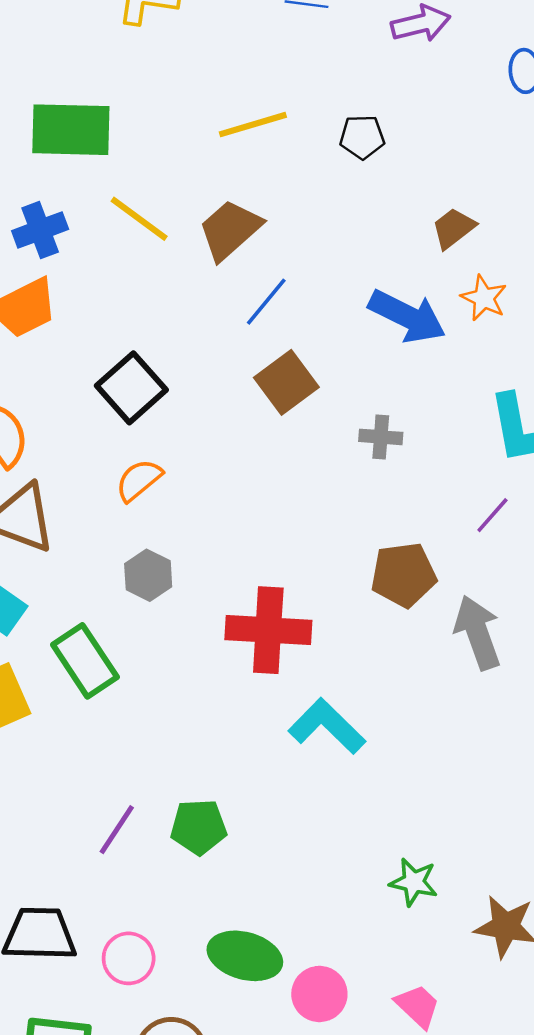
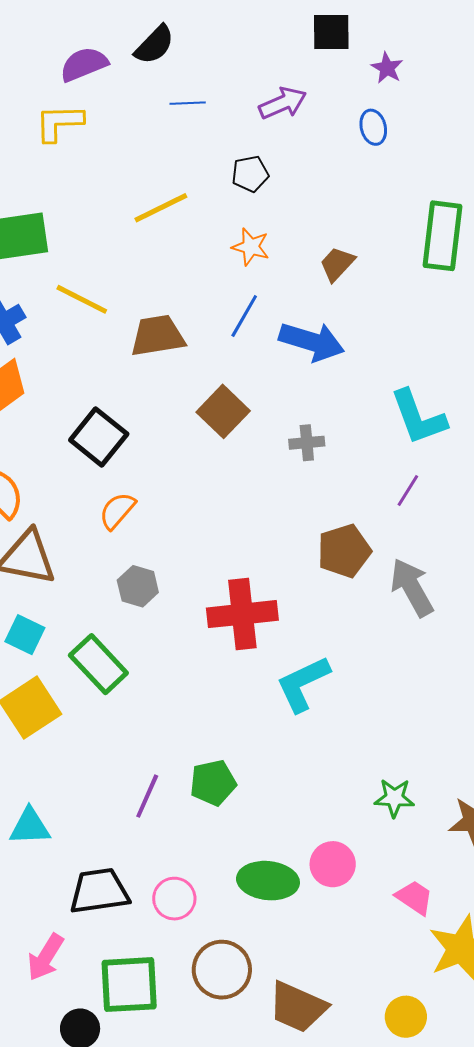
black pentagon: (362, 137) -> (250, 174), moved
brown trapezoid: (230, 230) -> (158, 336), moved, turned 42
orange star: (484, 298) -> (251, 247), moved
blue line: (266, 302) -> (244, 316), moved
cyan L-shape: (327, 726) -> (303, 684), turned -60
pink circle: (319, 994) -> (333, 864), moved

